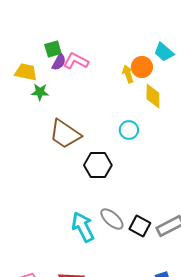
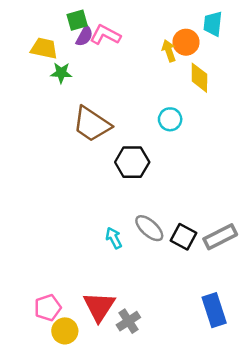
cyan trapezoid: (164, 52) -> (213, 24), turned 55
cyan arrow: (83, 227) -> (114, 238), size x0.6

